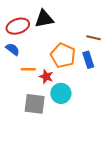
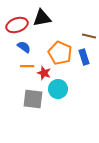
blue semicircle: (13, 49) -> (24, 47), moved

